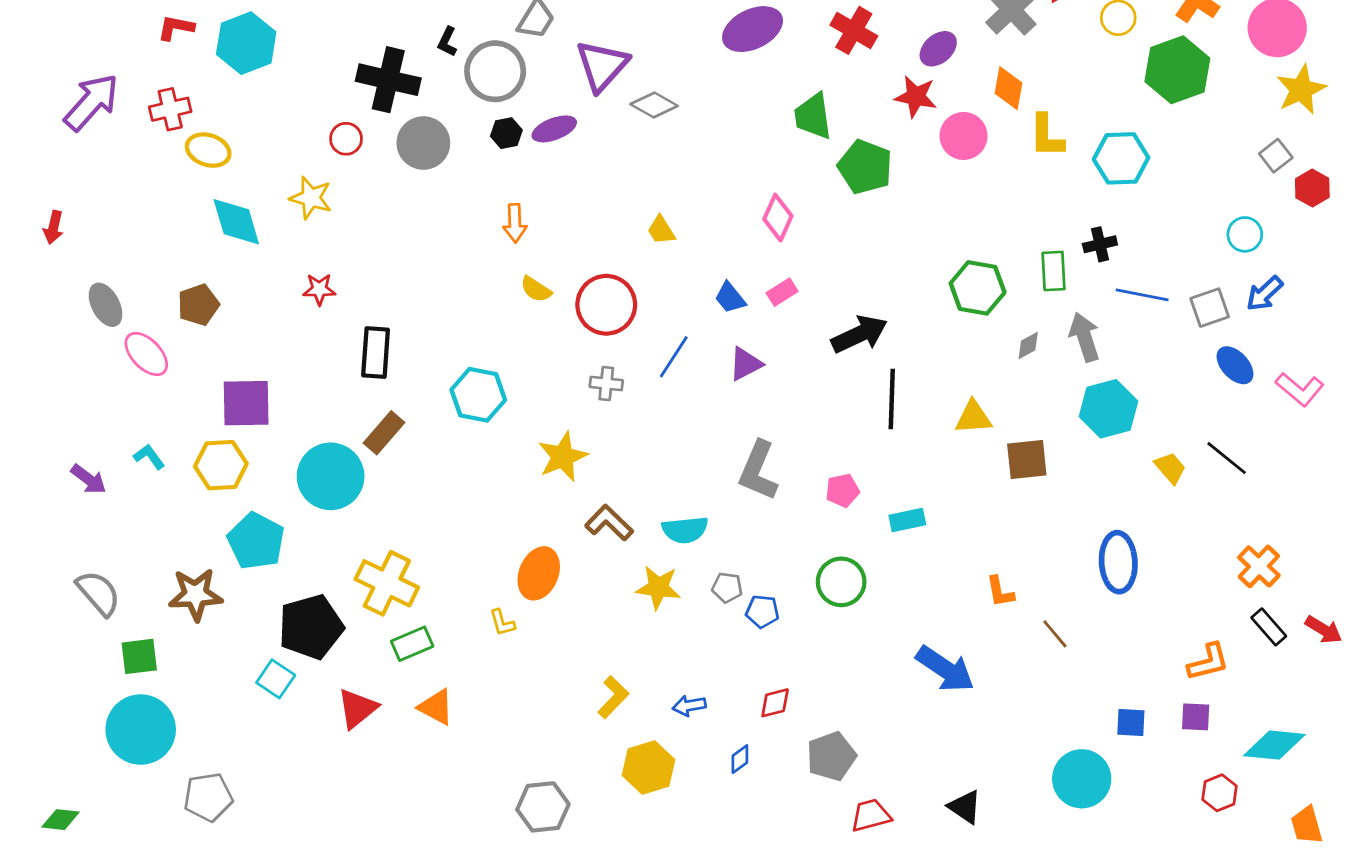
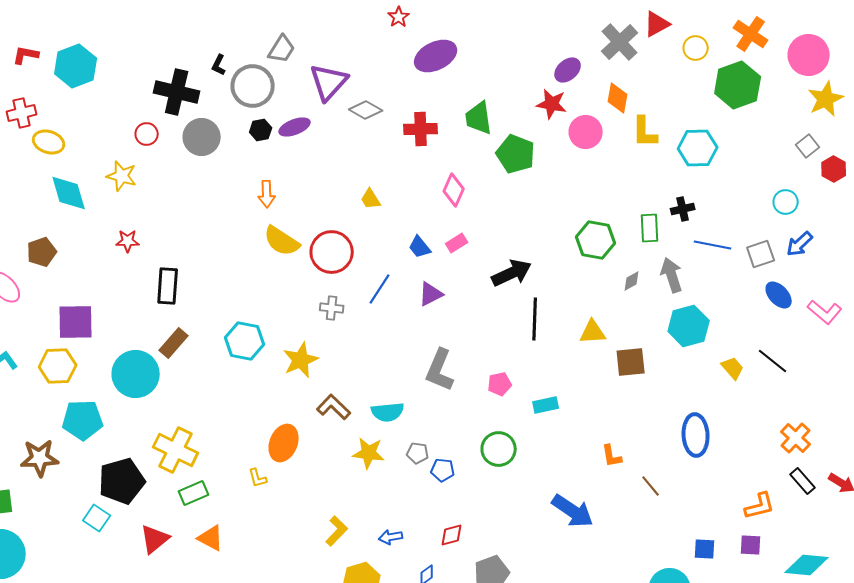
red cross: (854, 30) -> (421, 129), moved, turned -32
yellow semicircle: (536, 289) -> (282, 241), size x1.6
cyan hexagon: (478, 395) -> (245, 341), moved
cyan pentagon: (256, 541) -> (83, 420), turned -30

